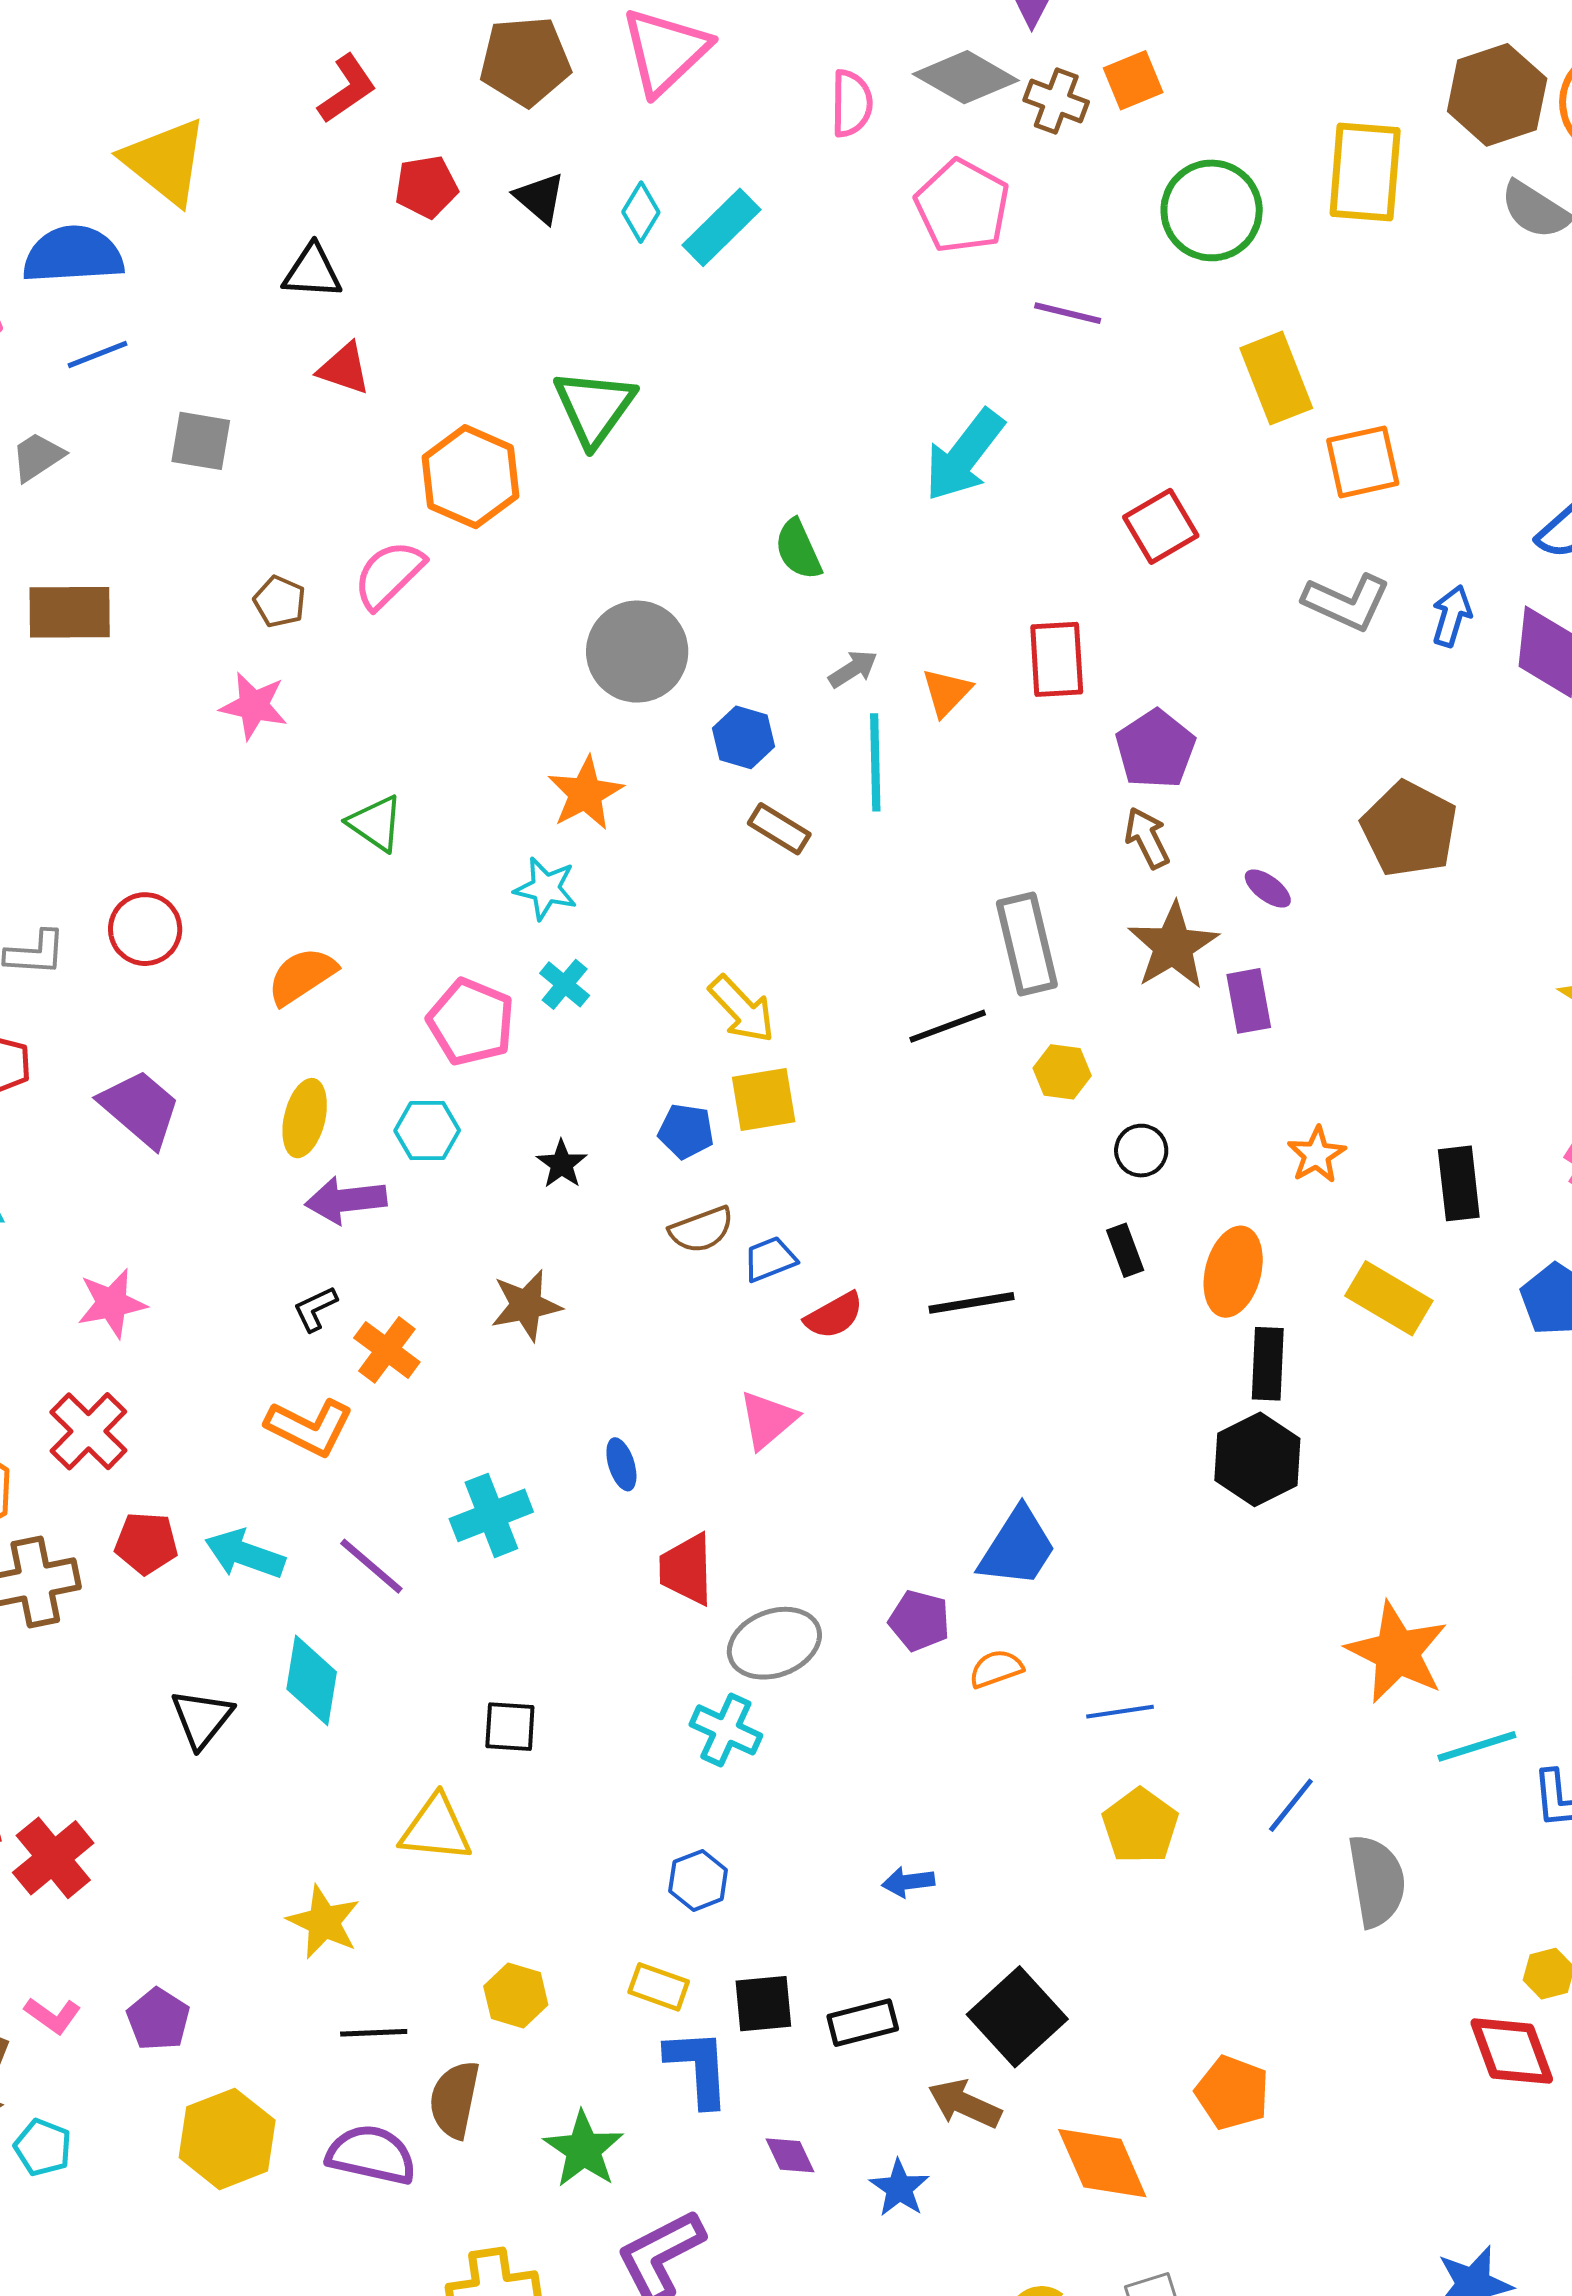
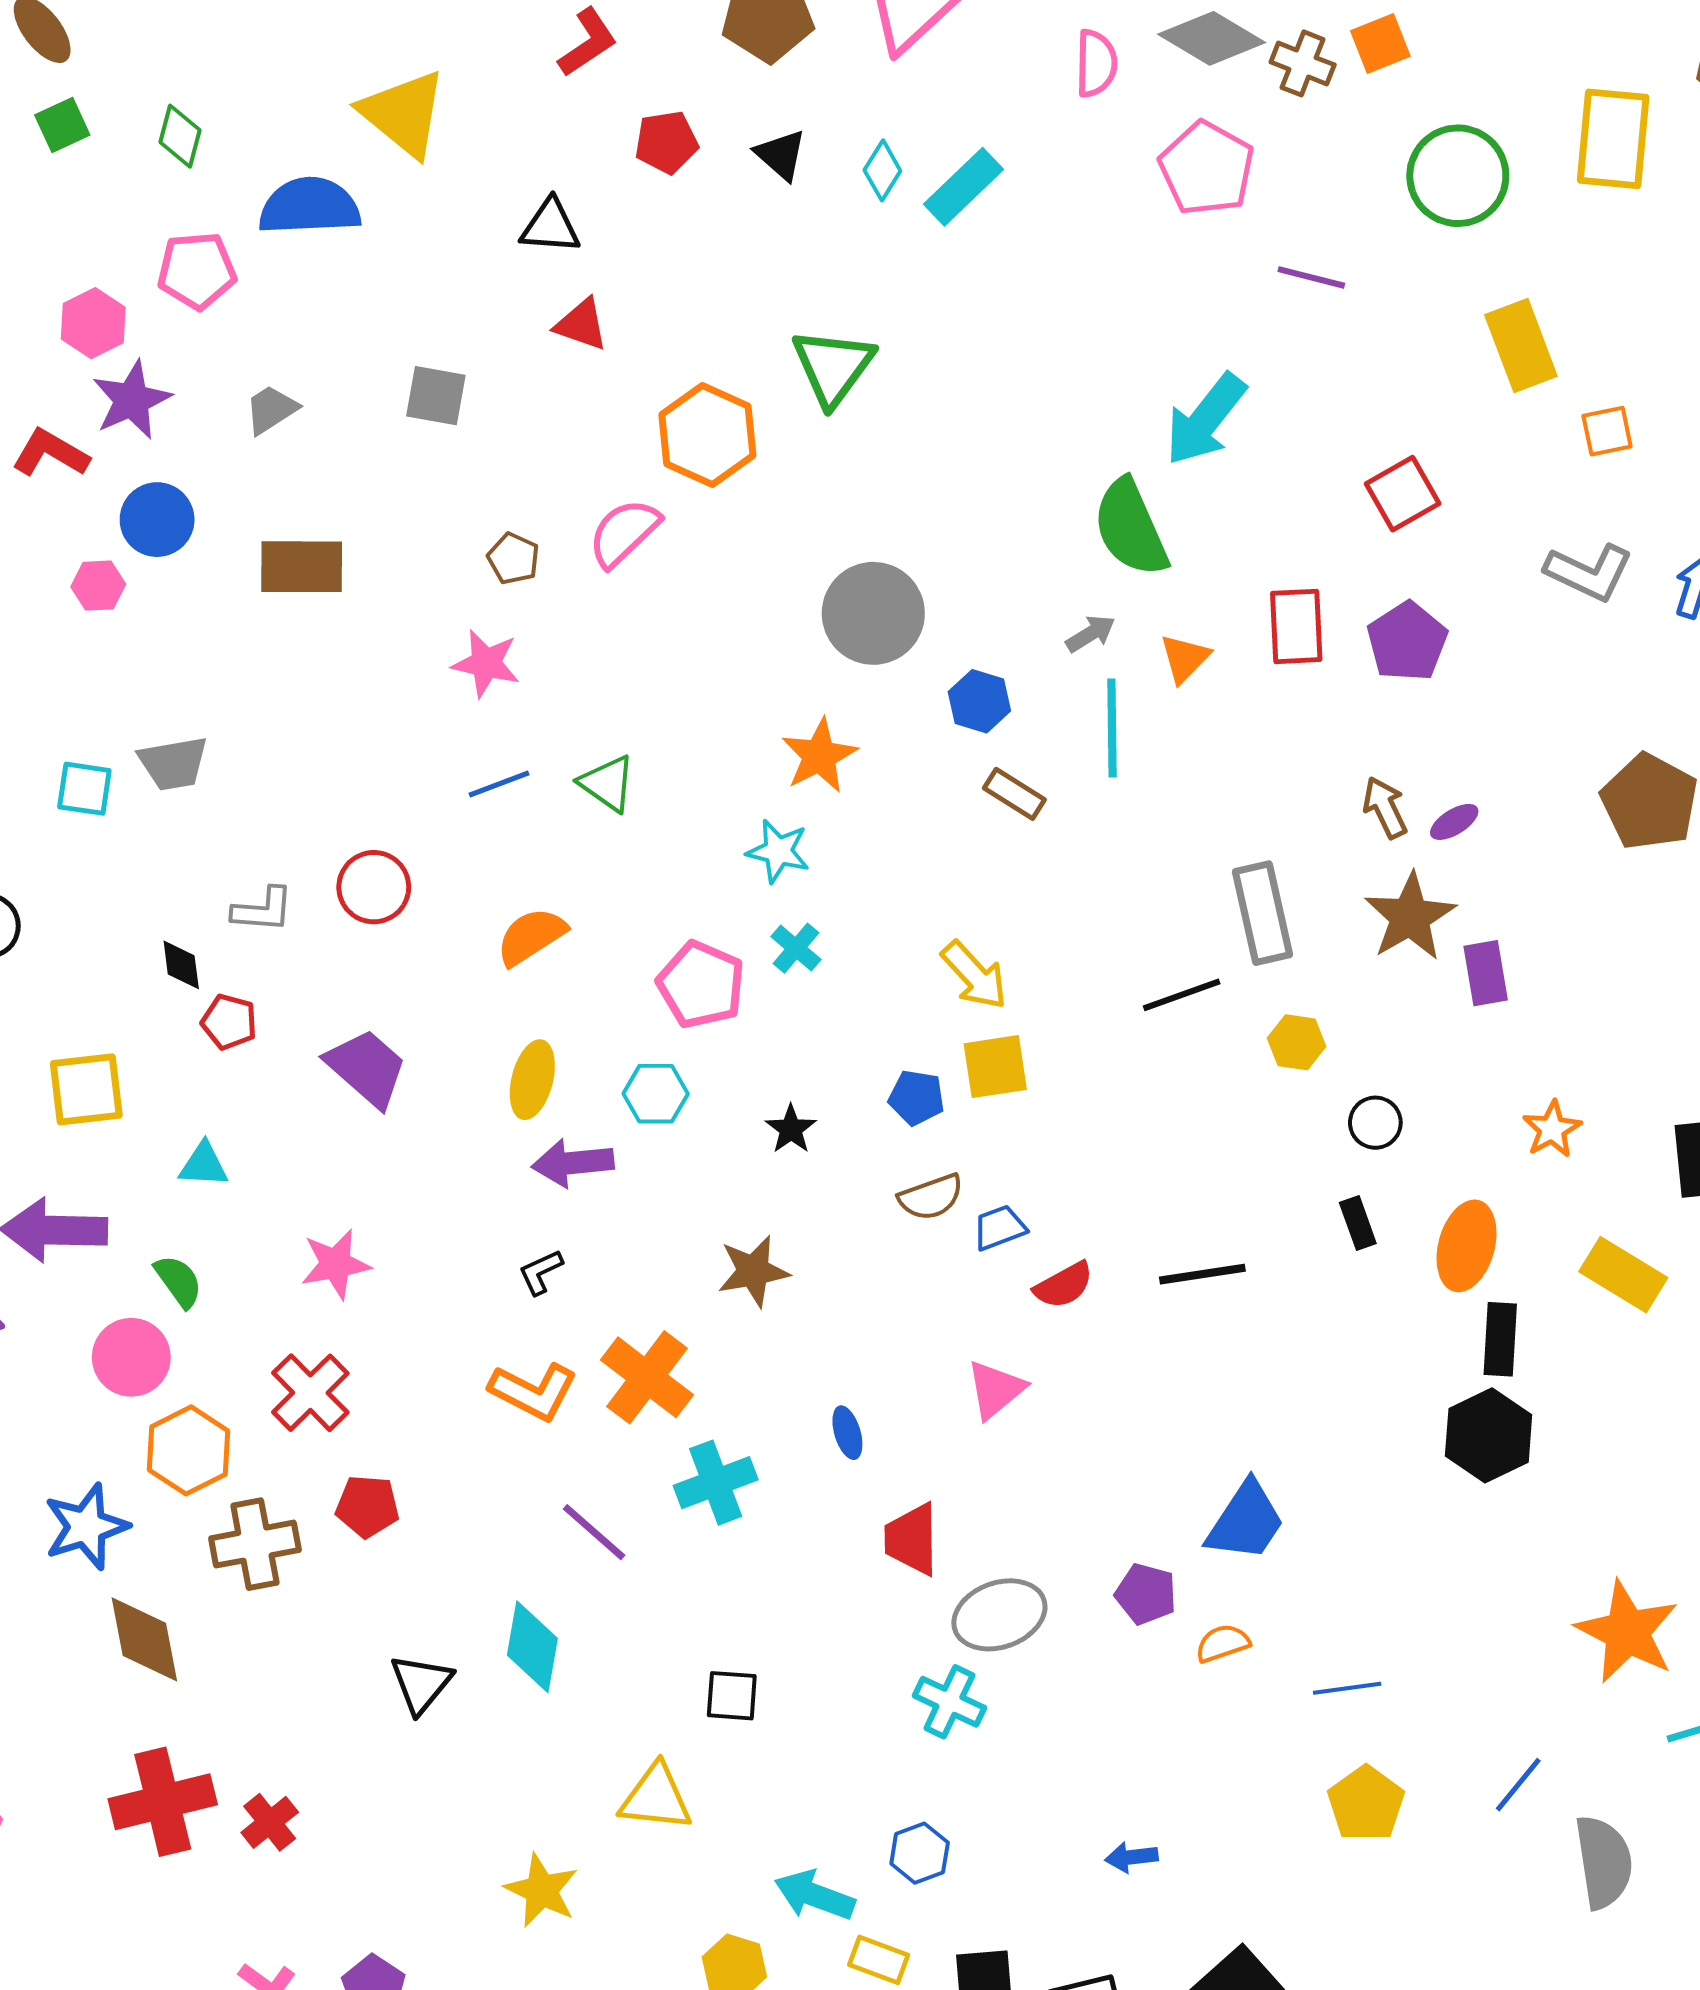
blue line: (97, 354) -> (499, 784), moved
orange square: (1363, 462) -> (1607, 431), size x0.7
green semicircle: (798, 549) -> (1130, 528), moved, size x1.6
purple pentagon: (1155, 749) -> (1407, 642), moved
purple ellipse: (1268, 888) -> (1454, 822), moved, turned -69
orange cross: (387, 1350) -> (647, 1377), moved, size x1.4
cyan arrow: (245, 1554) -> (815, 1895), moved
red cross: (53, 1858) -> (270, 1822), size x0.7

